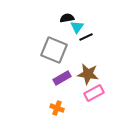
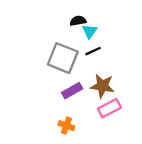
black line: (86, 37) -> (93, 51), moved

